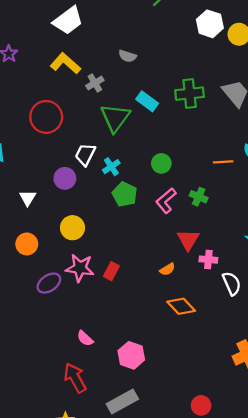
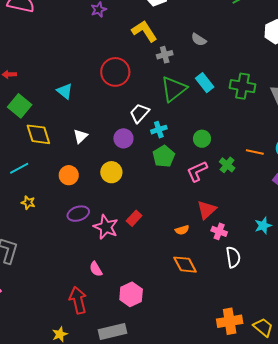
purple circle: (65, 178) -> (123, 138), moved
green cross: (199, 197) -> (227, 165), moved
pink star: (80, 268) -> (106, 227), moved

